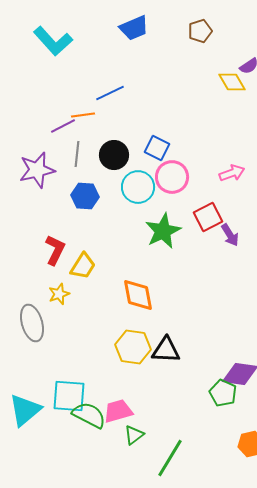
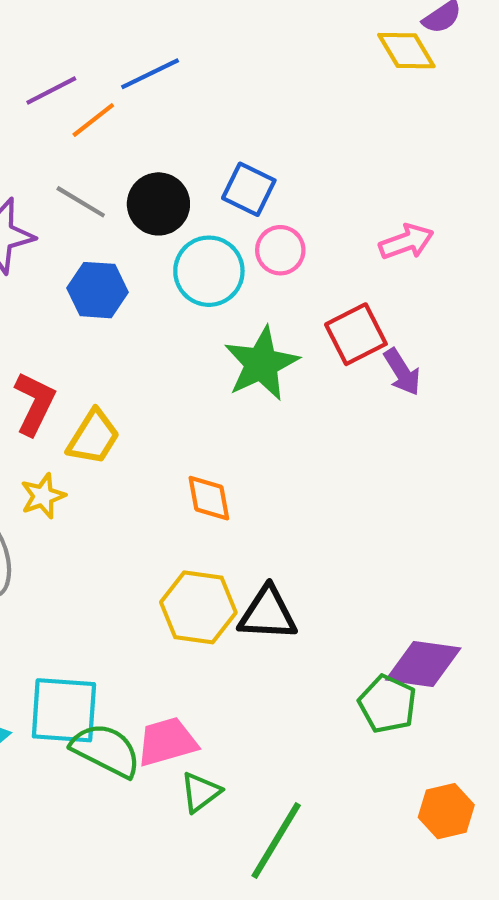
orange line: (83, 115) -> (93, 120), turned -30
purple line: (63, 126) -> (51, 91), moved
gray line: (77, 154) -> (81, 202), turned -65
pink circle: (172, 177) -> (280, 250), size x0.7
orange diamond: (138, 295) -> (209, 498), size x0.7

